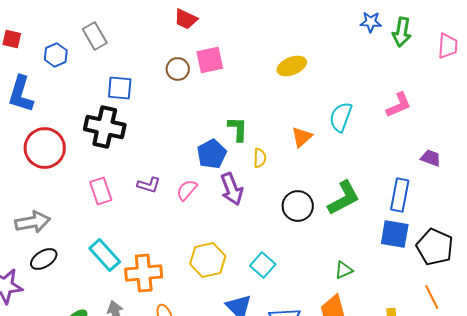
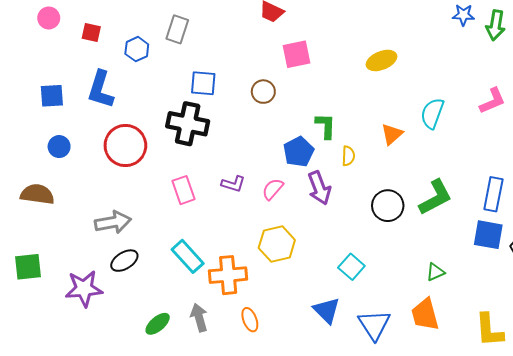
gray rectangle: (95, 36) -> (177, 29), turned 48
brown circle: (178, 69) -> (263, 92), moved
yellow hexagon: (208, 260) -> (277, 244), moved

